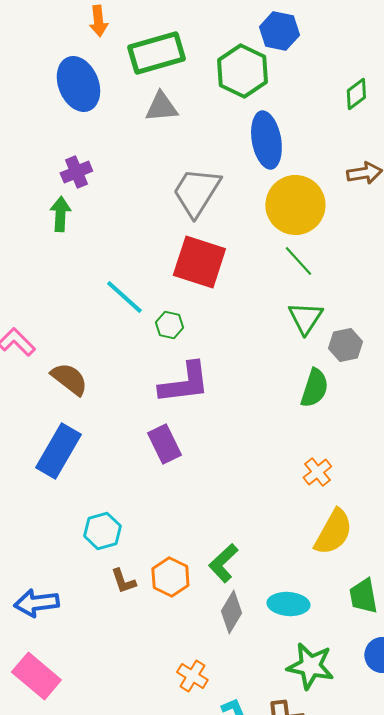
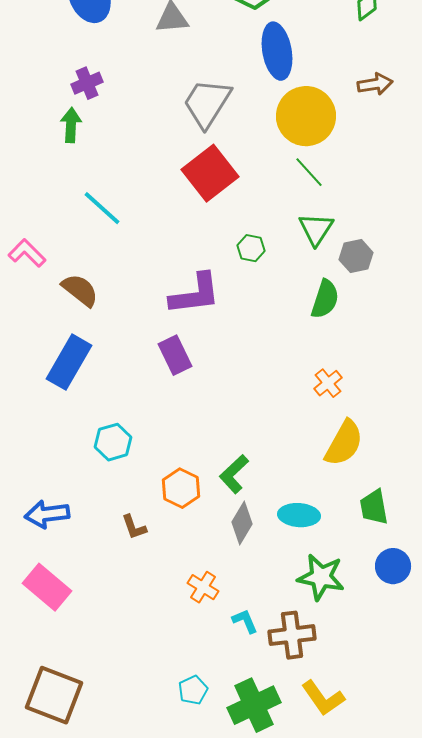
red square: (199, 262) -> (210, 173), turned 34
cyan line: (124, 297) -> (102, 208), moved
green hexagon: (169, 325) -> (251, 248), moved
brown L-shape: (123, 581) -> (134, 527), moved

